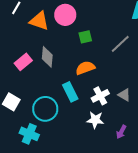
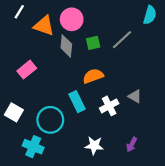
gray line: (120, 44) -> (122, 40), moved
gray diamond: (47, 57) -> (66, 46), moved
gray triangle: (124, 95) -> (135, 96), moved
white star: (95, 120) -> (94, 146), moved

